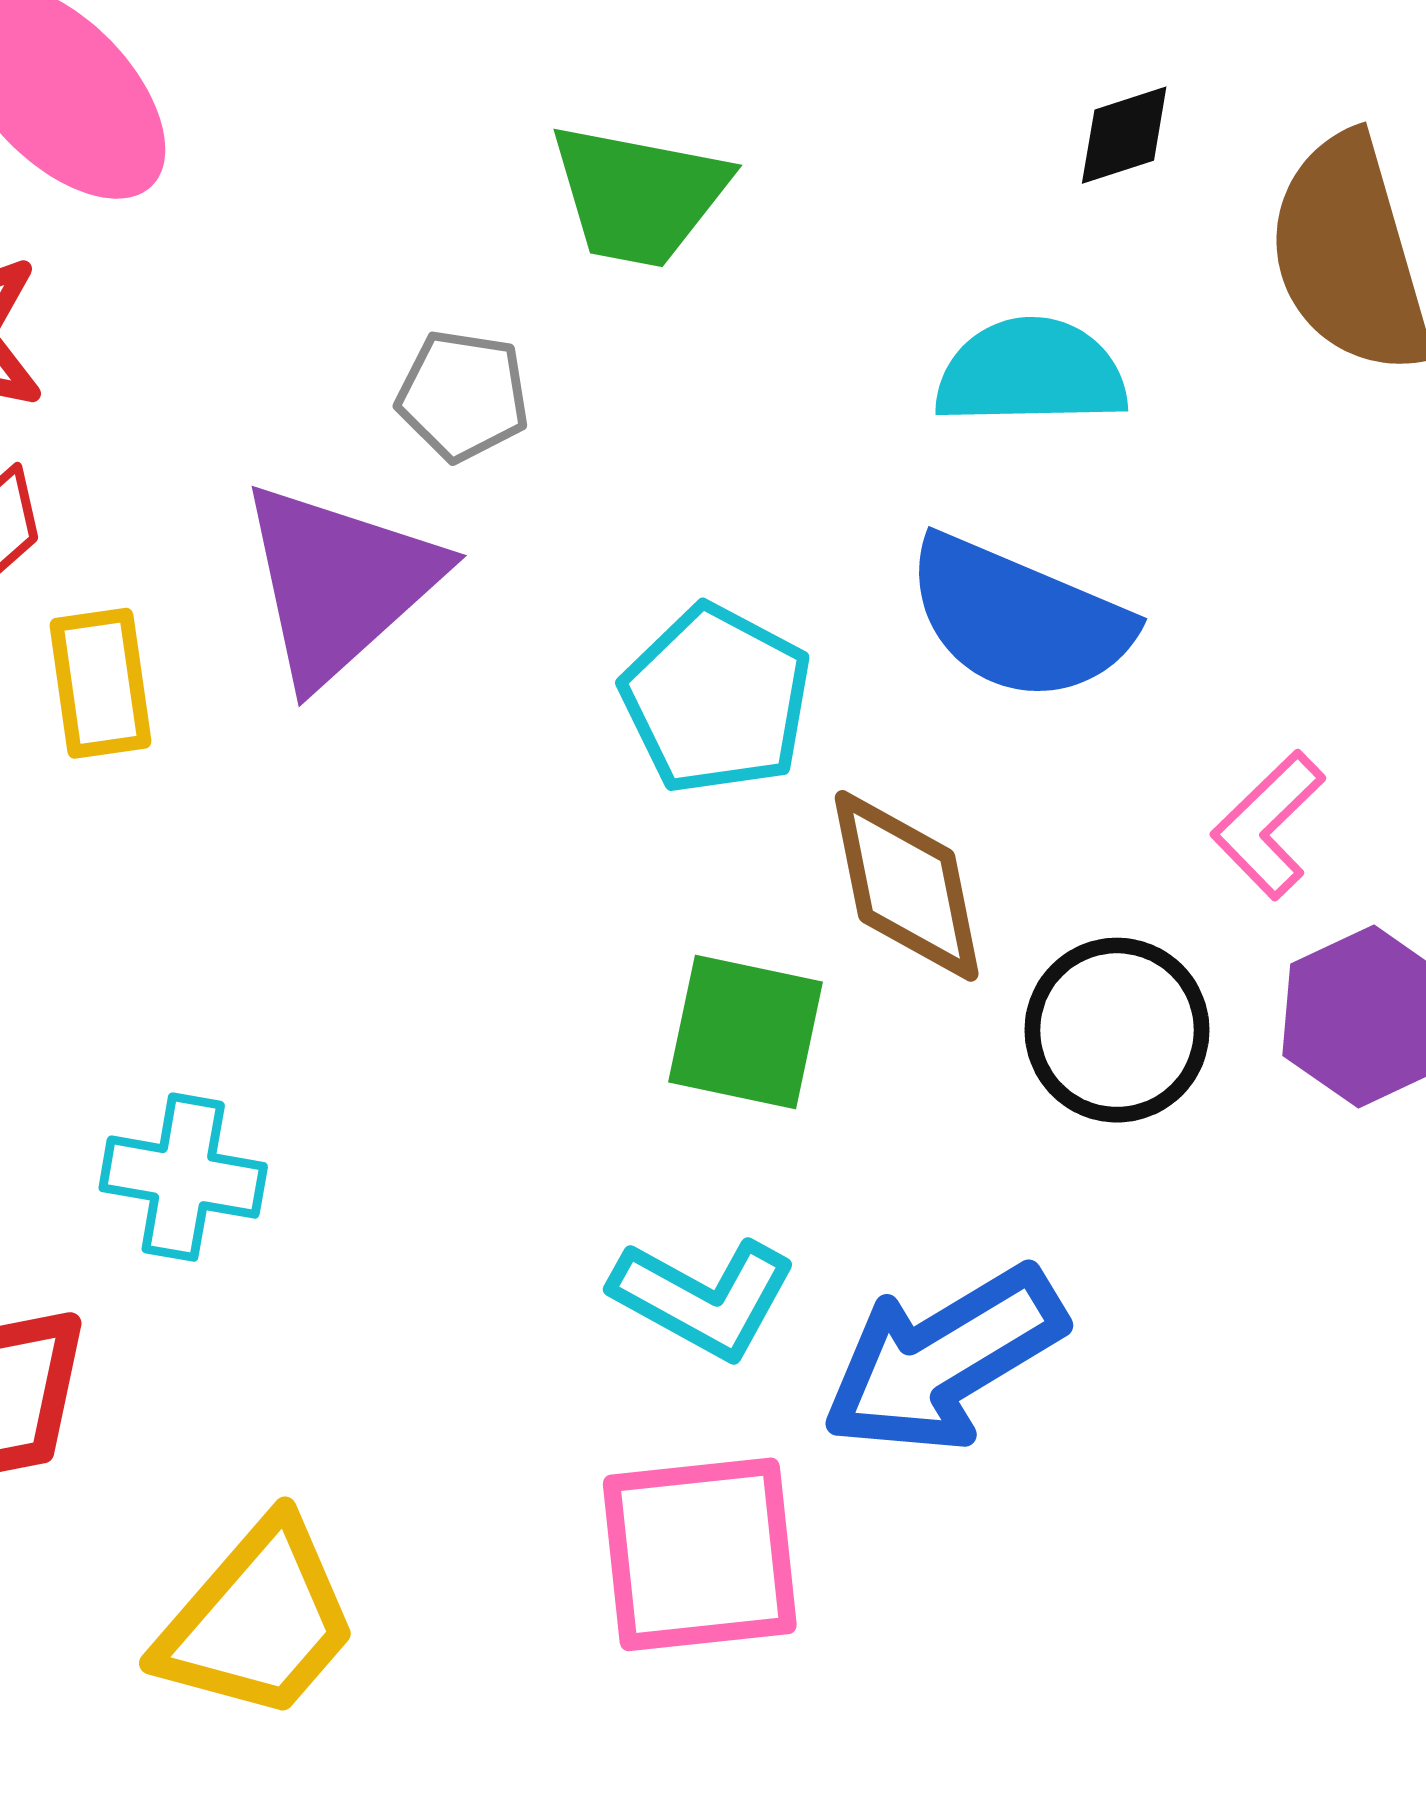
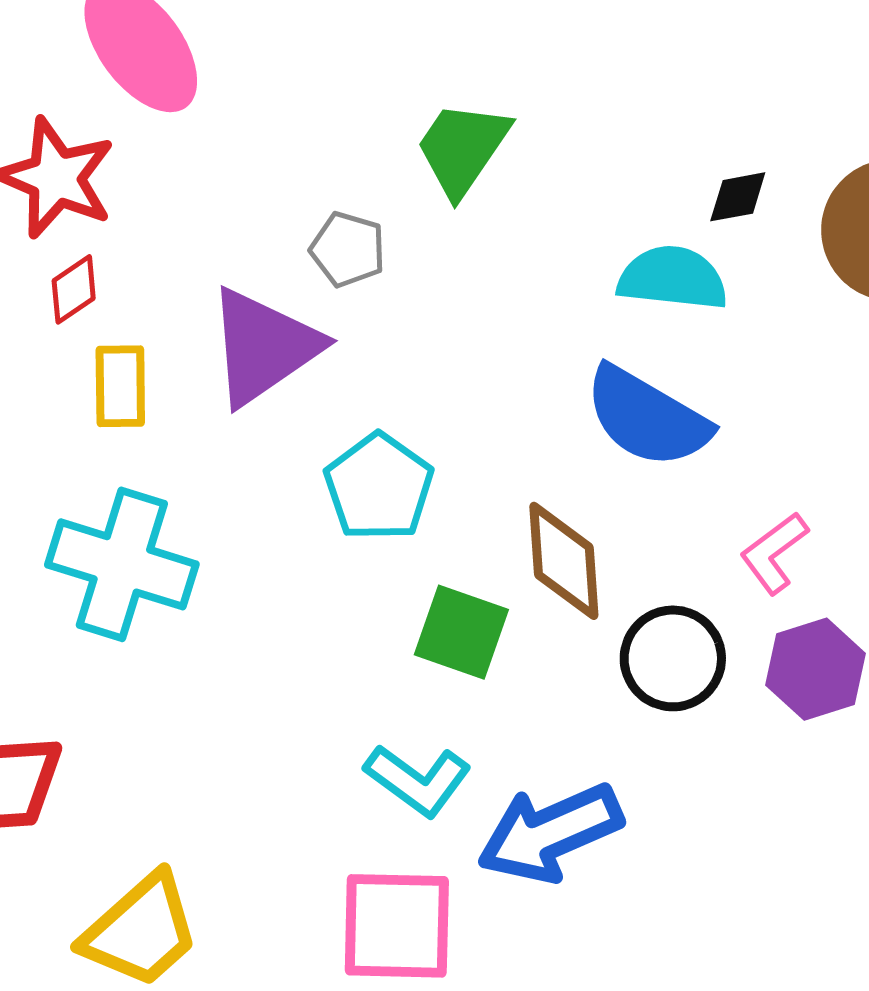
black diamond: (1124, 135) -> (738, 197), moved
green trapezoid: (639, 195) -> (463, 148), turned 106
cyan pentagon: (716, 699) -> (379, 487), moved
cyan cross: (183, 1177) -> (122, 564), moved, size x1.6

